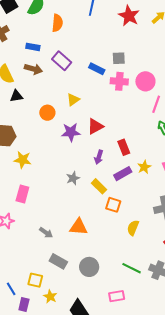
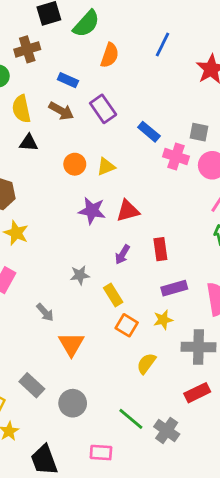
gray square: (119, 58) -> (199, 132), moved
orange circle: (47, 113) -> (75, 164), moved
yellow star: (144, 167) -> (163, 320), moved
purple rectangle: (123, 174) -> (174, 288), moved
orange triangle: (79, 227) -> (71, 344), turned 42
gray arrow: (46, 233) -> (45, 312), moved

